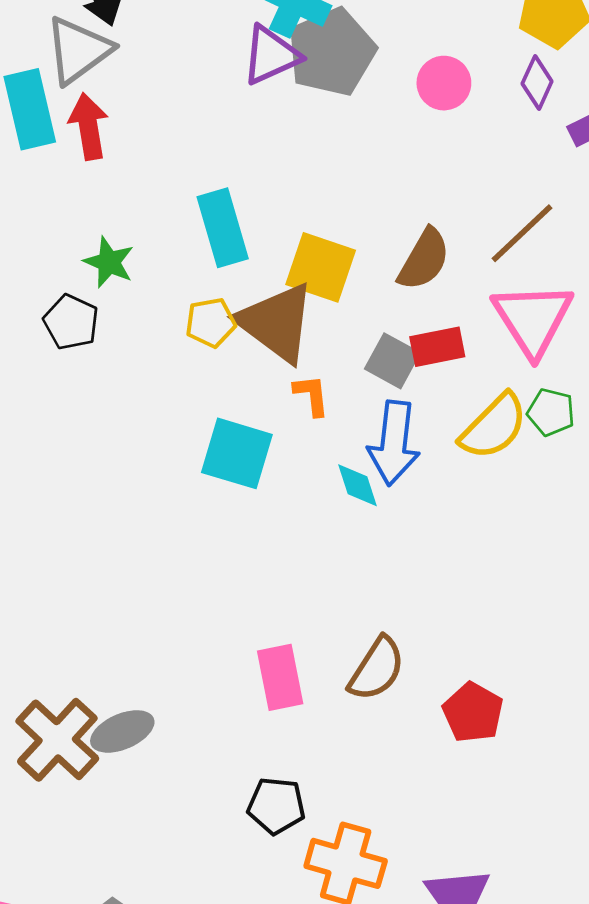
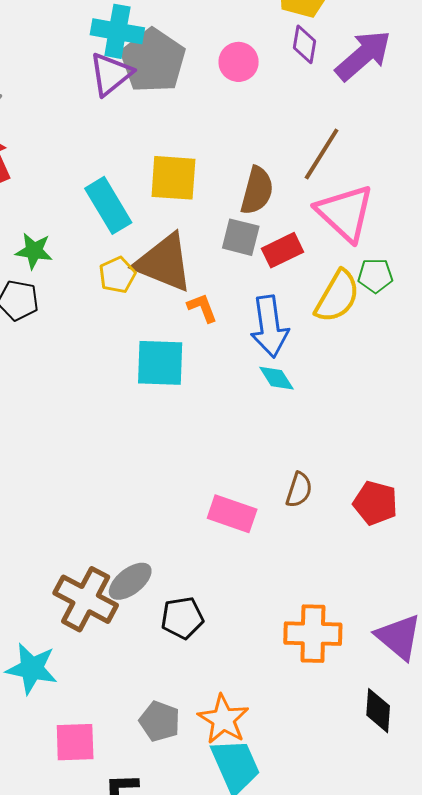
yellow square: (321, 267) -> (173, 178), moved
gray square: (392, 361) -> (241, 237), moved
cyan diamond: (357, 485) -> (276, 378), moved
brown semicircle: (377, 669) -> (299, 490), size x0.7
pink rectangle: (280, 677) -> (232, 514), turned -45
black pentagon: (276, 806) -> (182, 618), moved

